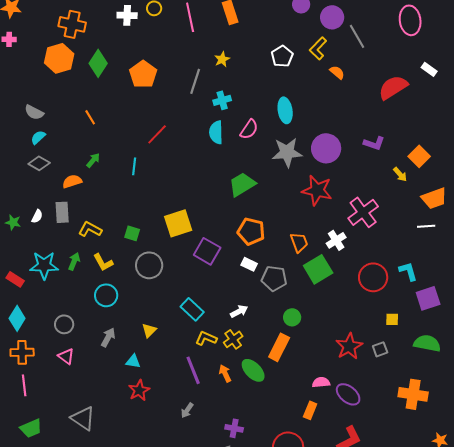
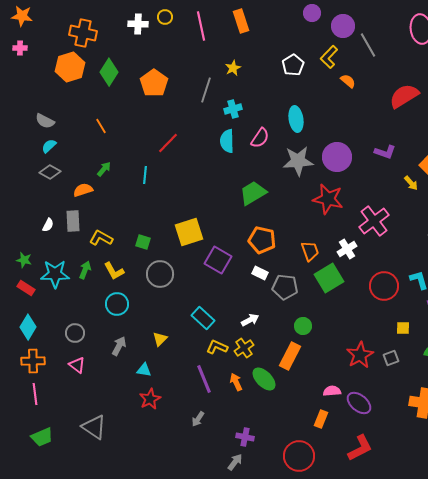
green star: (13, 222) -> (24, 260), moved

